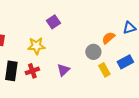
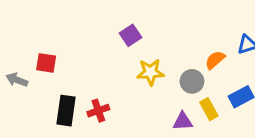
yellow star: (36, 46) -> (151, 72), moved
purple triangle: (63, 70) -> (183, 121), moved, turned 40

